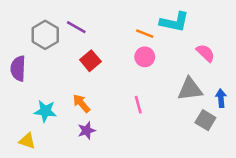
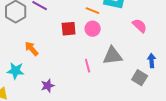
red square: (90, 61) -> (69, 29), moved, turned 35
gray triangle: (190, 89) -> (113, 56), moved
orange arrow: (81, 103) -> (32, 49), moved

